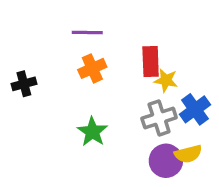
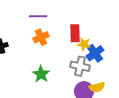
blue cross: (195, 109) -> (95, 53), moved
gray cross: (159, 118) -> (80, 66), turned 30

